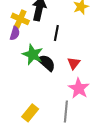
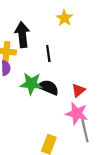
red triangle: (74, 63) -> (78, 90), moved, turned 32
pink star: (79, 88) -> (77, 113), moved

